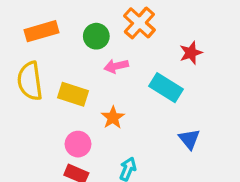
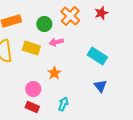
red star: (191, 53) -> (101, 13), moved
cyan rectangle: (166, 88) -> (97, 56), moved
yellow rectangle: (73, 94) -> (31, 48), moved

